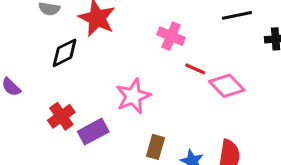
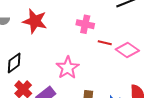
black diamond: (65, 53) -> (14, 63), moved

